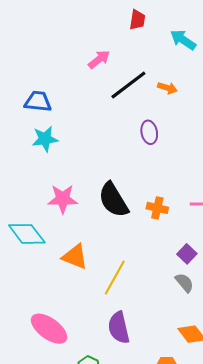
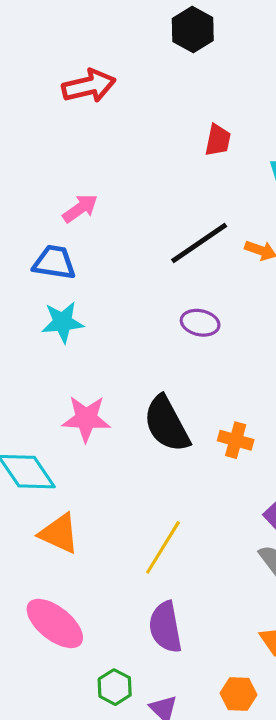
pink arrow: (99, 59) -> (80, 208), moved
purple ellipse: (149, 132) -> (200, 323), moved, turned -70
orange triangle: (75, 257) -> (59, 534), moved

